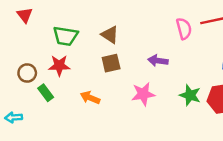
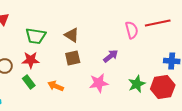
purple arrow: (158, 61) -> (111, 56), turned 133
green rectangle: (46, 93) -> (29, 82), moved
green star: (190, 95) -> (137, 84), turned 30

